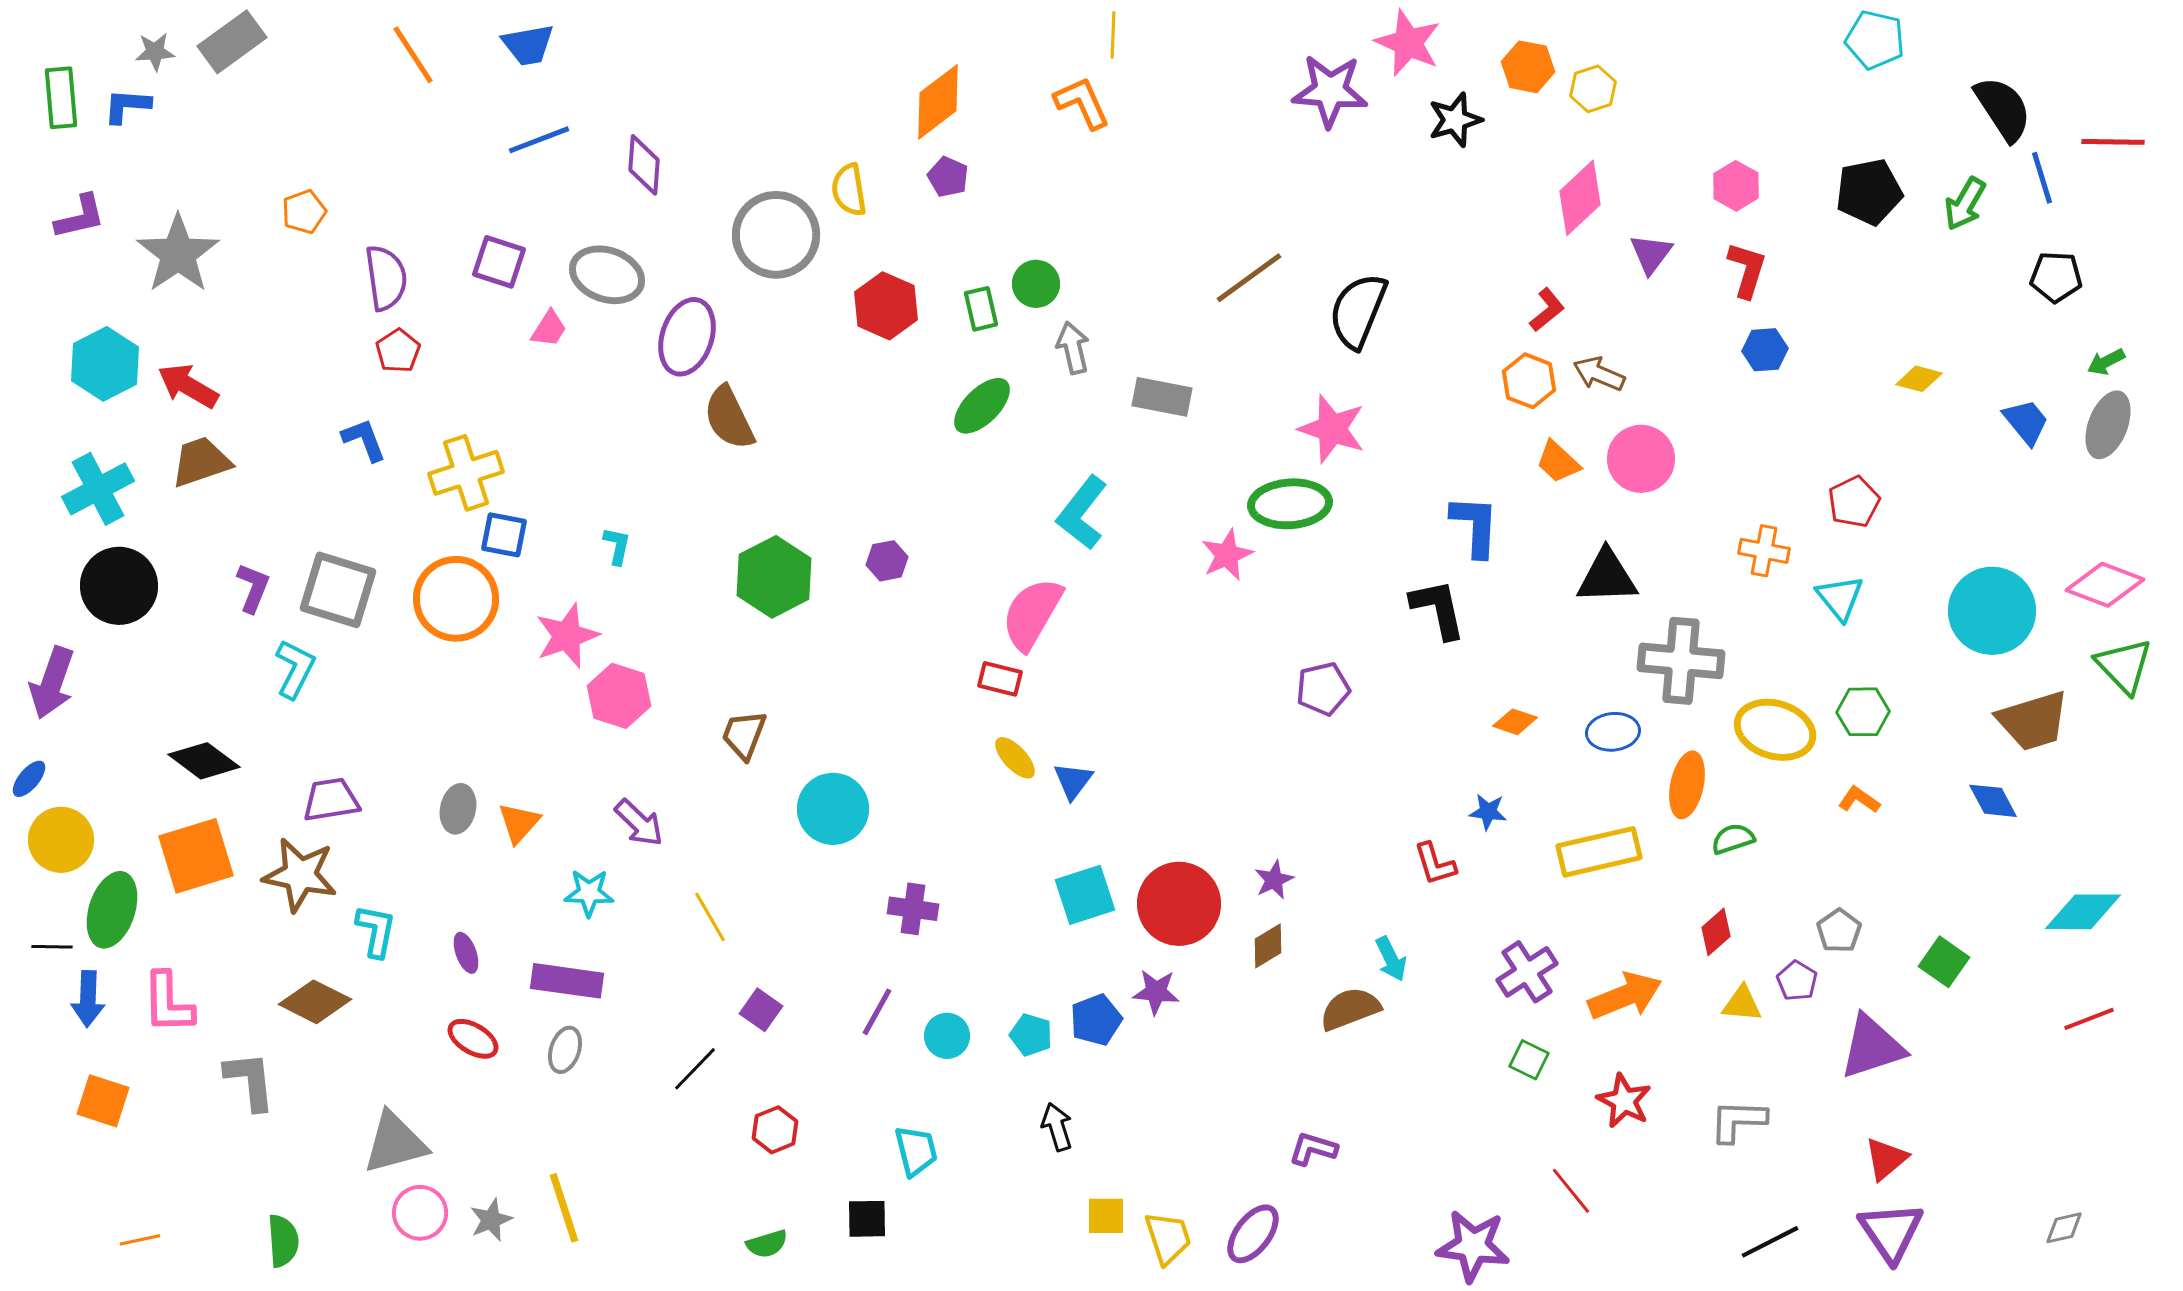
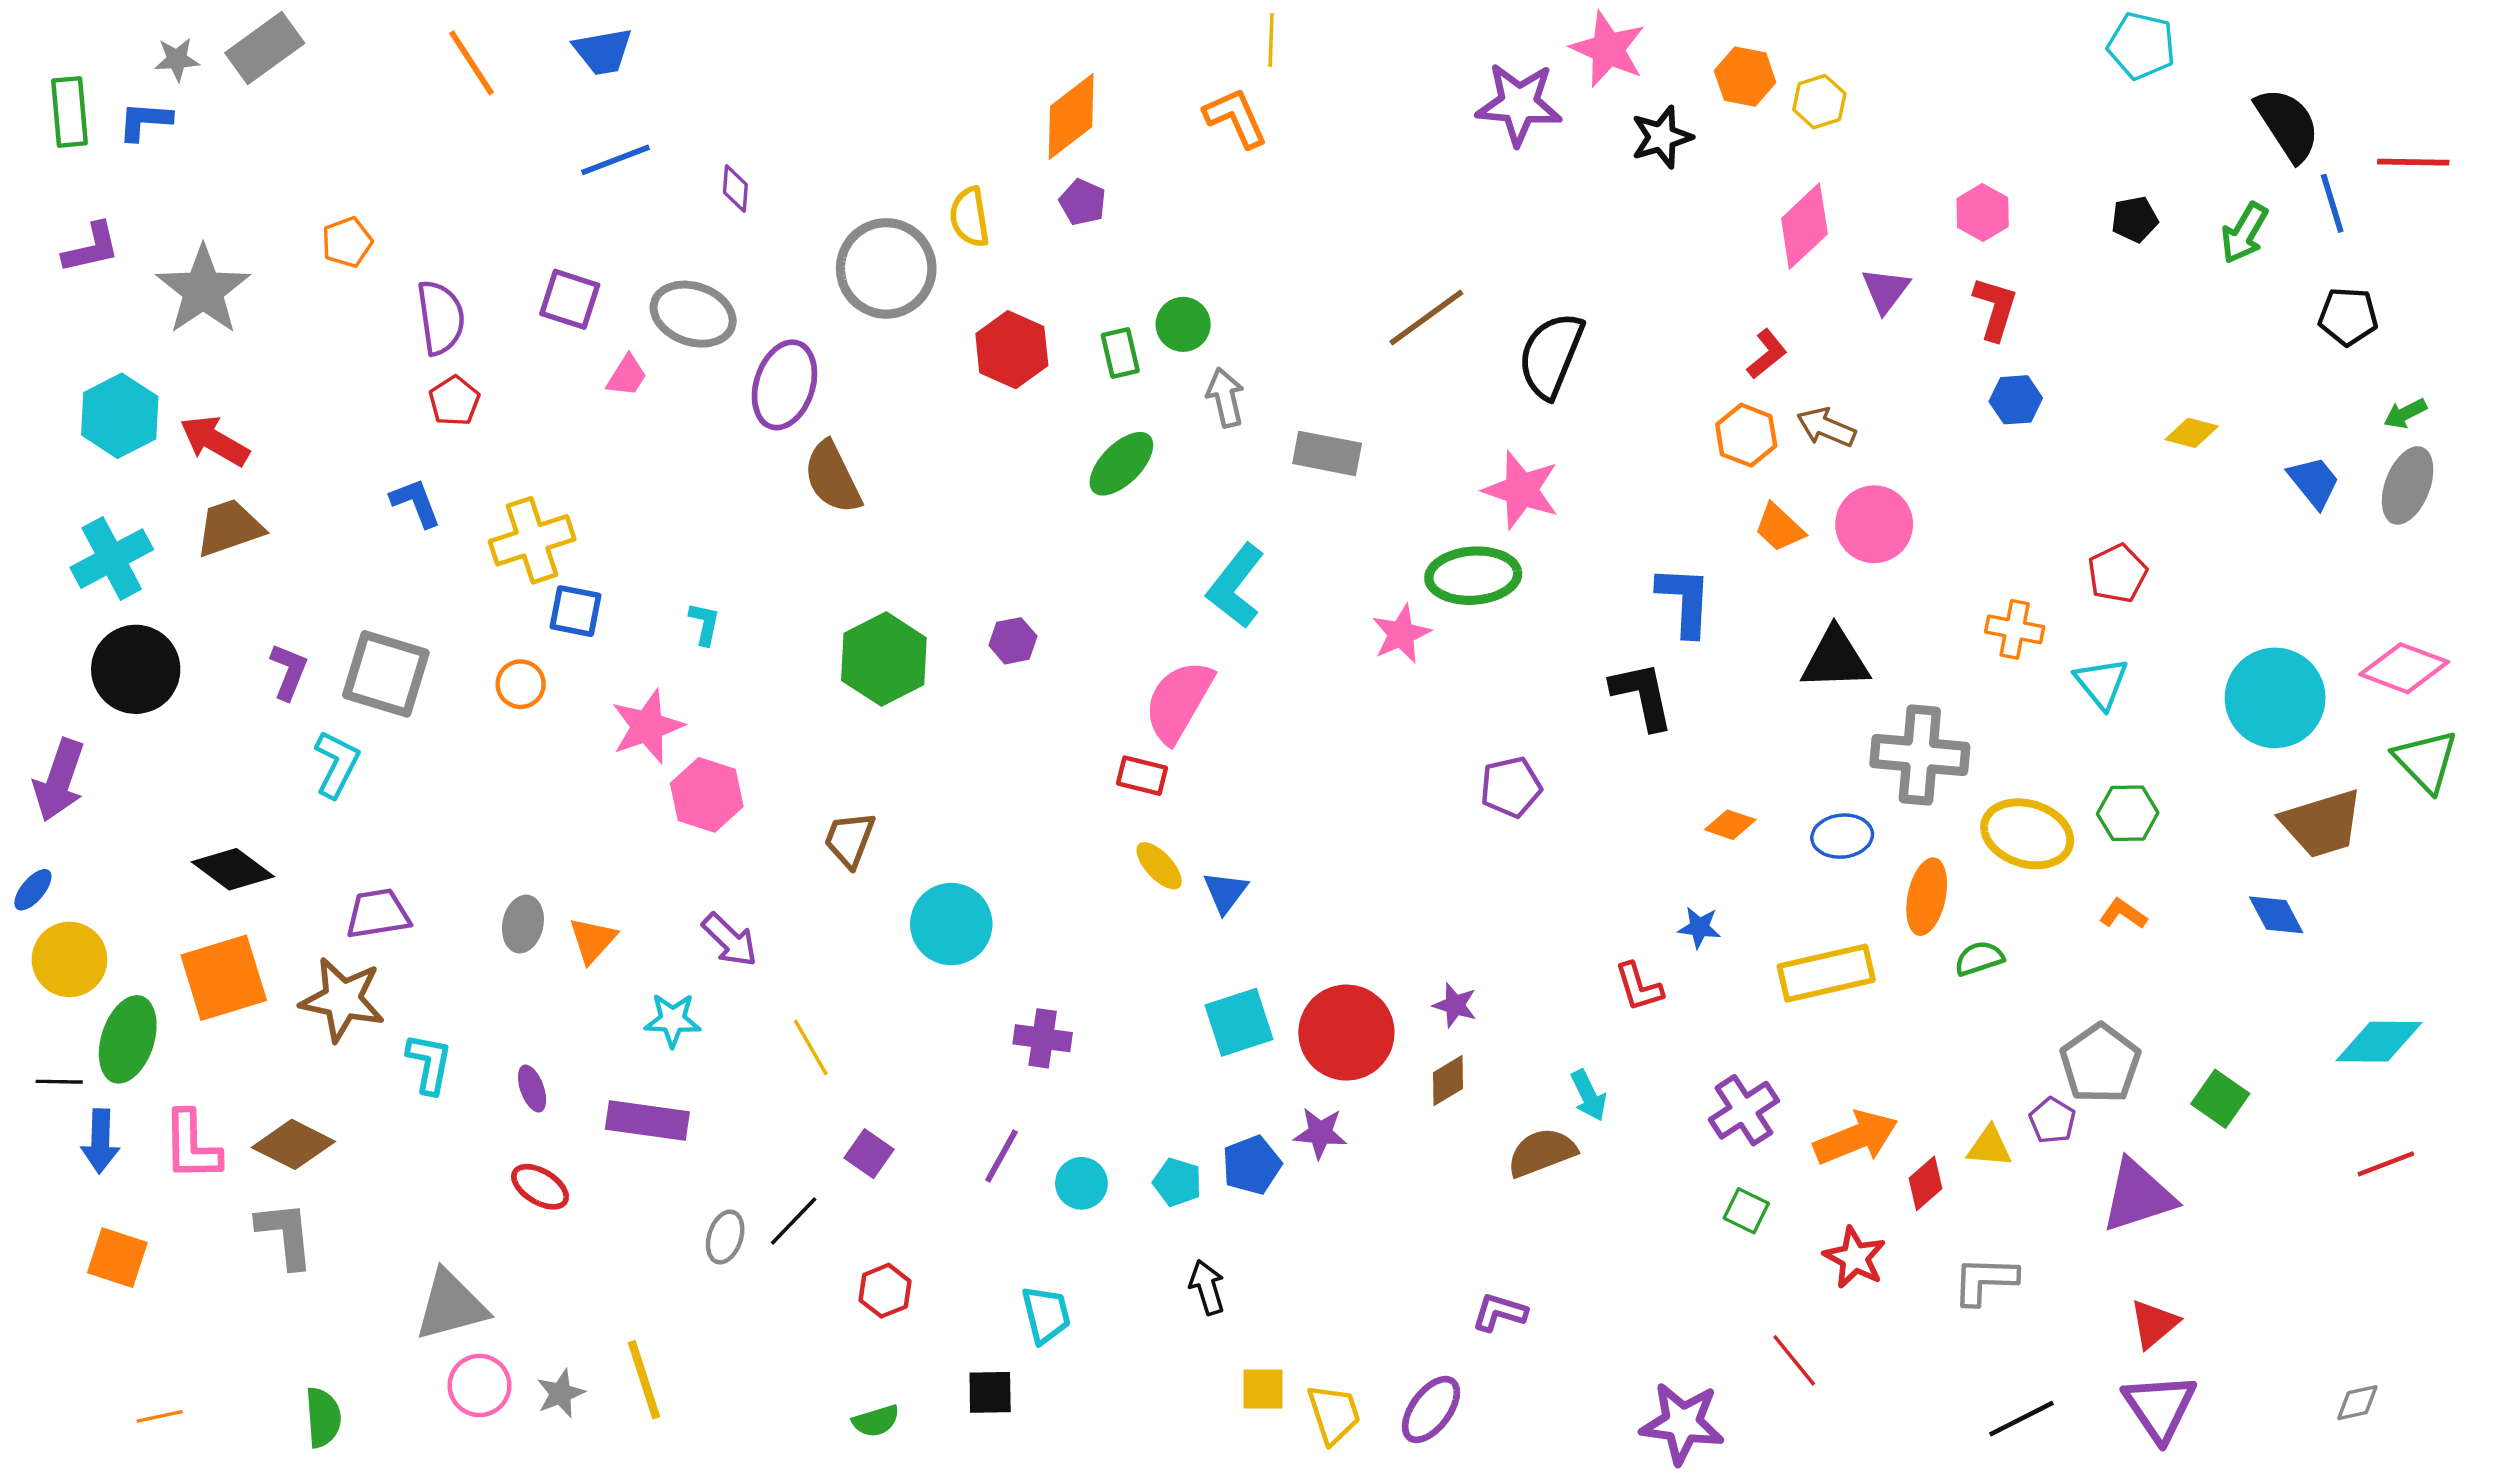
purple diamond: (644, 165) -> (735, 188), size x0.7
black pentagon: (1869, 192) -> (2135, 219), size x0.6
orange circle: (456, 599) -> (521, 684), size x0.5
purple star: (1274, 880) -> (1455, 1005), turned -30
gray pentagon: (1839, 931) -> (2100, 1063), size x1.6
red diamond: (1716, 932) -> (1926, 1183), moved
brown diamond: (315, 1002) -> (293, 1144), moved
gray ellipse: (565, 1050) -> (725, 1237), moved

